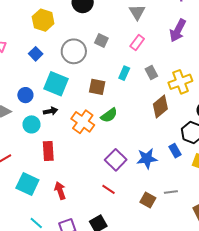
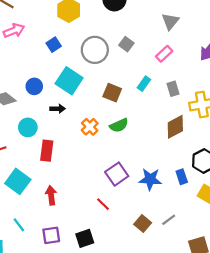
orange cross: (83, 122) -> (90, 127), size x0.7
cyan circle: (32, 124) -> (28, 127), moved
gray line: (171, 192) -> (169, 220), turned -40

